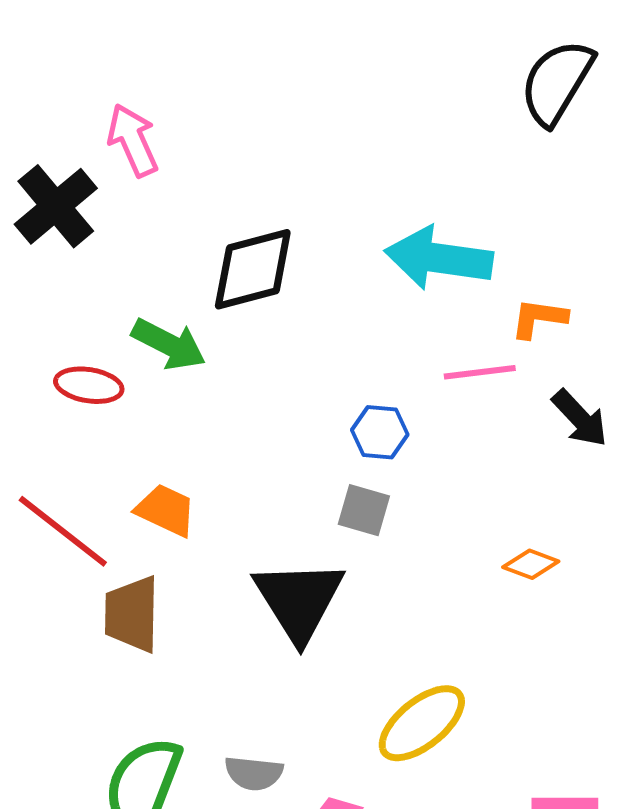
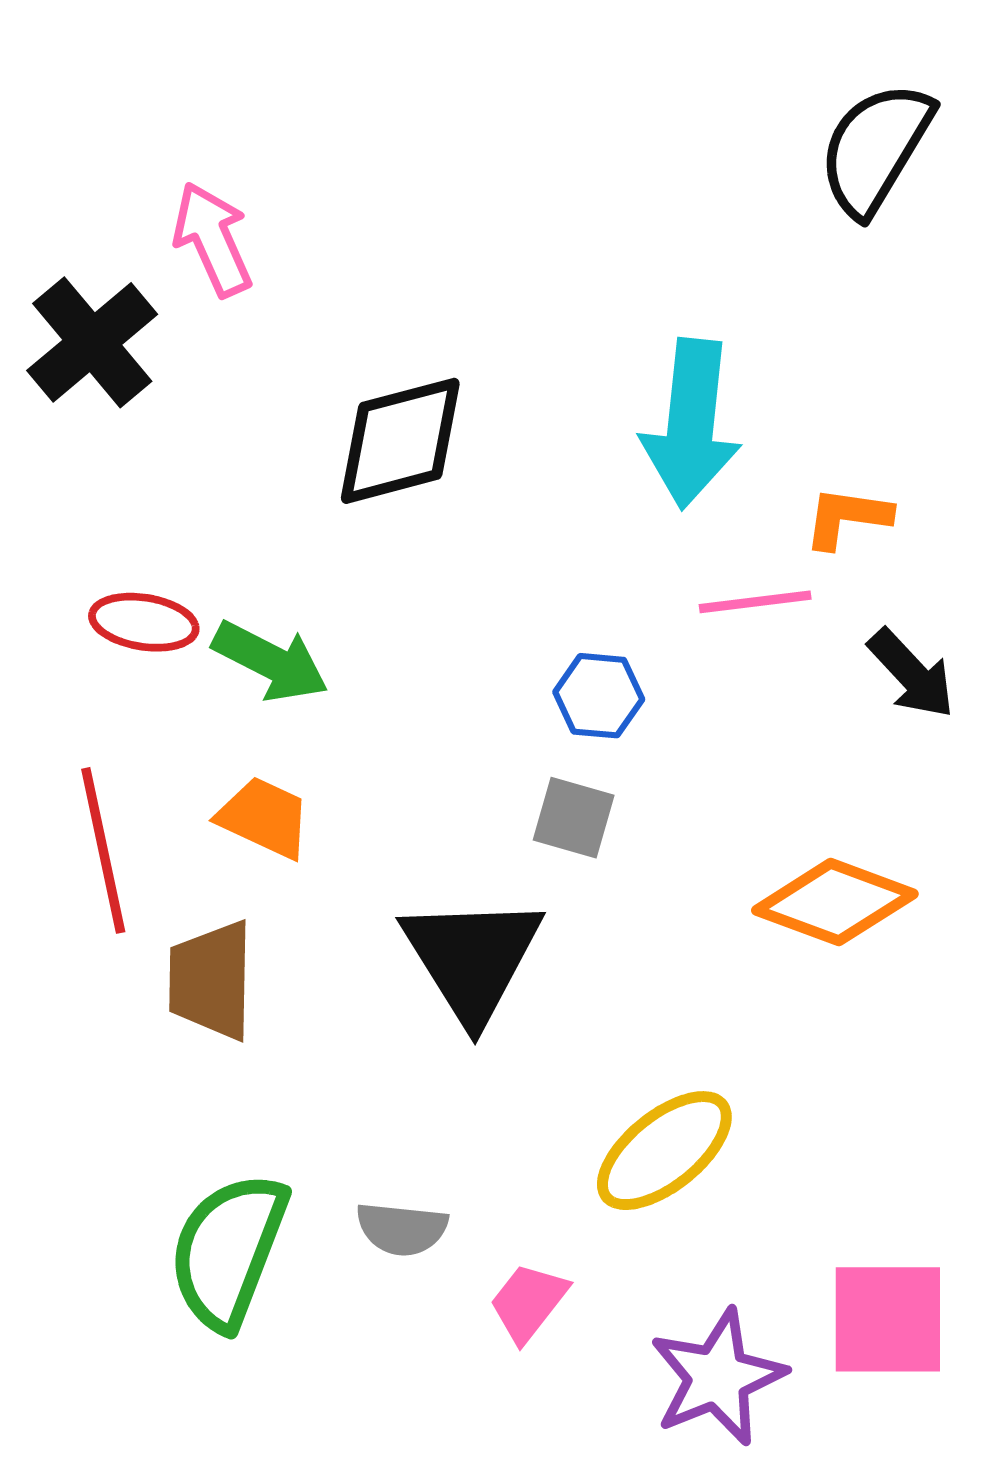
cyan arrow: (439, 258) -> (691, 424), turned -92
green arrow: (169, 344) -> (270, 661), moved
red line: (63, 531) -> (103, 850), turned 40
orange diamond: (531, 564) -> (835, 902), size x1.8

